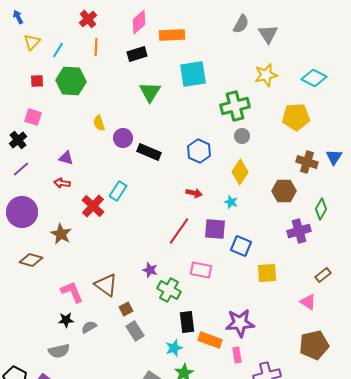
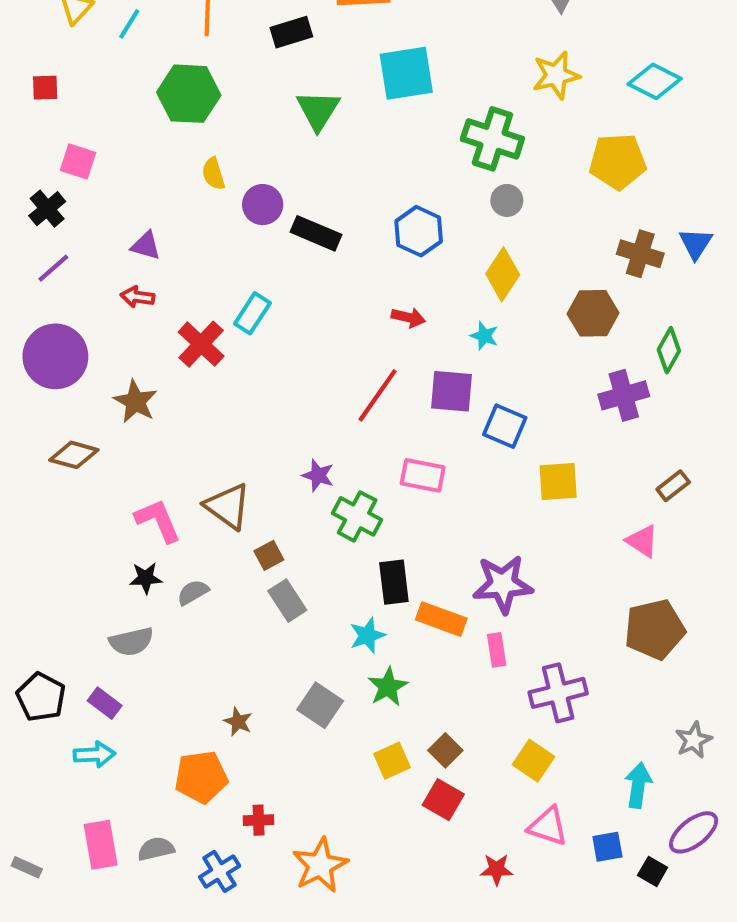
red square: (37, 81) -> (45, 88), moved
green hexagon: (71, 81) -> (189, 94), moved
green cross: (235, 106) -> (492, 139), turned 32

